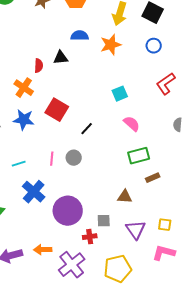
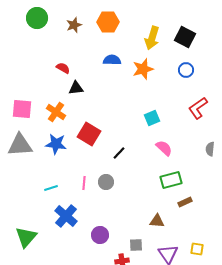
black triangle: (61, 58) -> (76, 88), moved
red semicircle: (39, 66) -> (63, 68), moved, turned -64
purple circle: (68, 211) -> (100, 235), size x0.6

